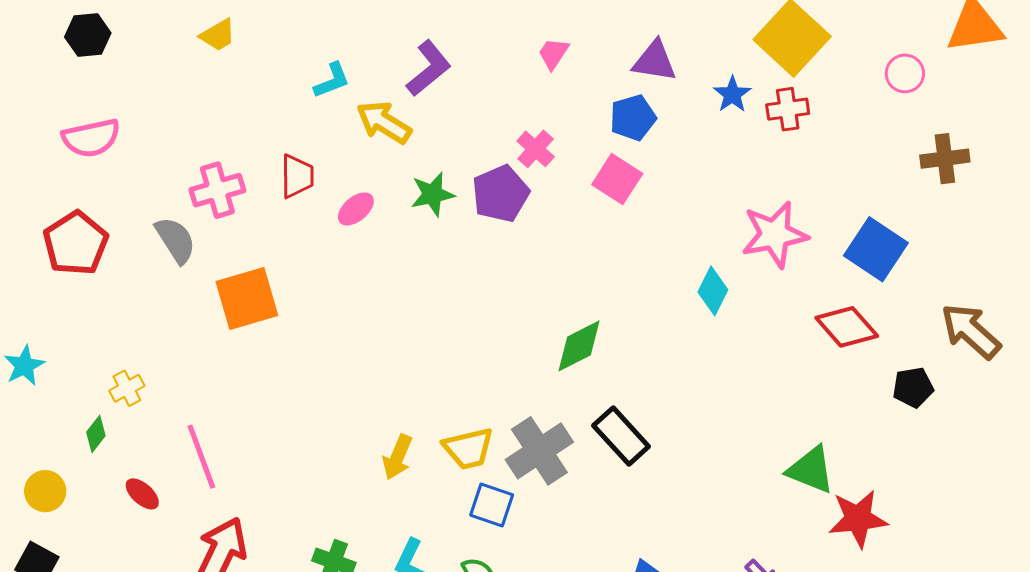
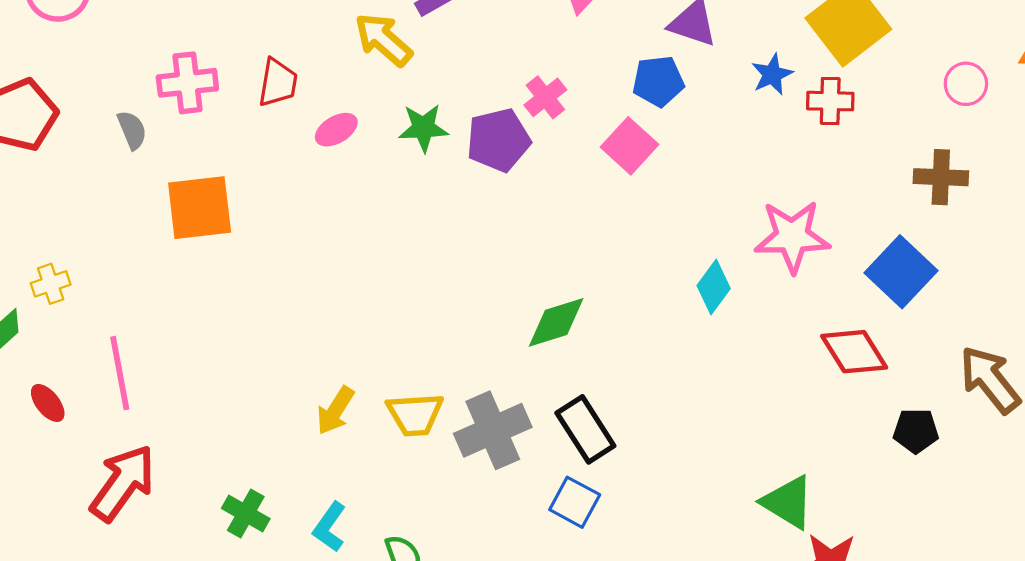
brown cross: (945, 159) -> (941, 177), moved
gray semicircle: (176, 240) -> (132, 130), size x0.7
blue square: (492, 505) -> (575, 502), moved

